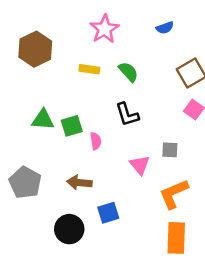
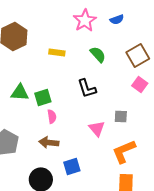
pink star: (104, 29) -> (85, 20), moved
green semicircle: (128, 72) -> (98, 54), moved
pink semicircle: (96, 141) -> (52, 116), moved

